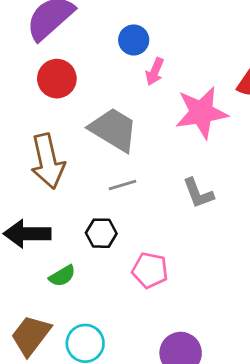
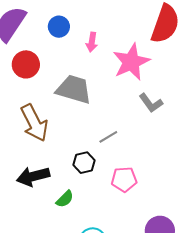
blue circle: (134, 40) -> (59, 27), moved
gray line: (123, 185) -> (108, 137), moved
gray L-shape: (198, 193) -> (151, 103), moved

